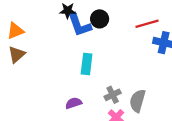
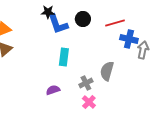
black circle: (100, 19) -> (83, 19), moved
gray semicircle: (138, 101) -> (107, 71), moved

